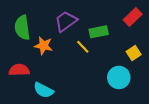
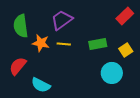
green rectangle: (99, 32) -> (98, 44), moved
yellow line: (83, 47) -> (64, 44), moved, turned -40
red semicircle: (19, 70) -> (18, 66), turned -48

